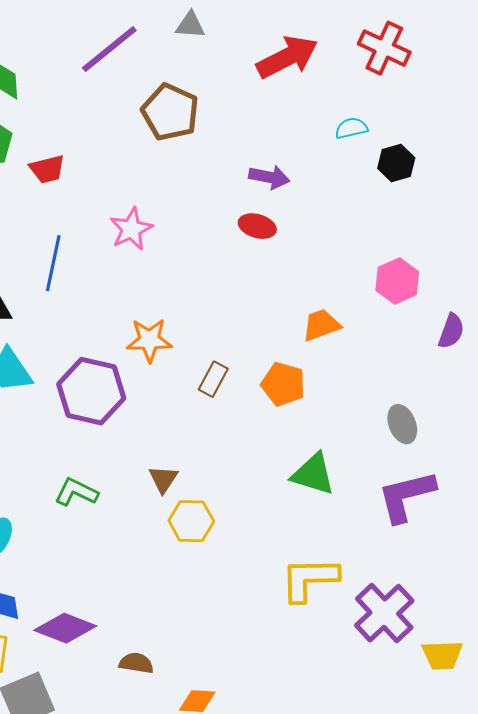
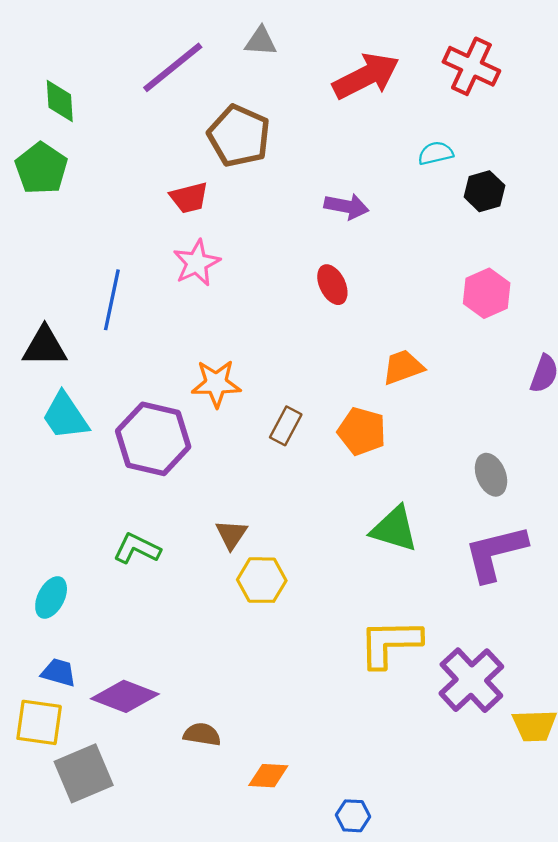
red trapezoid: (47, 169) -> (189, 198), moved
red ellipse: (257, 226) -> (332, 285), moved, turned 48
pink hexagon: (397, 281) -> (487, 293), moved

